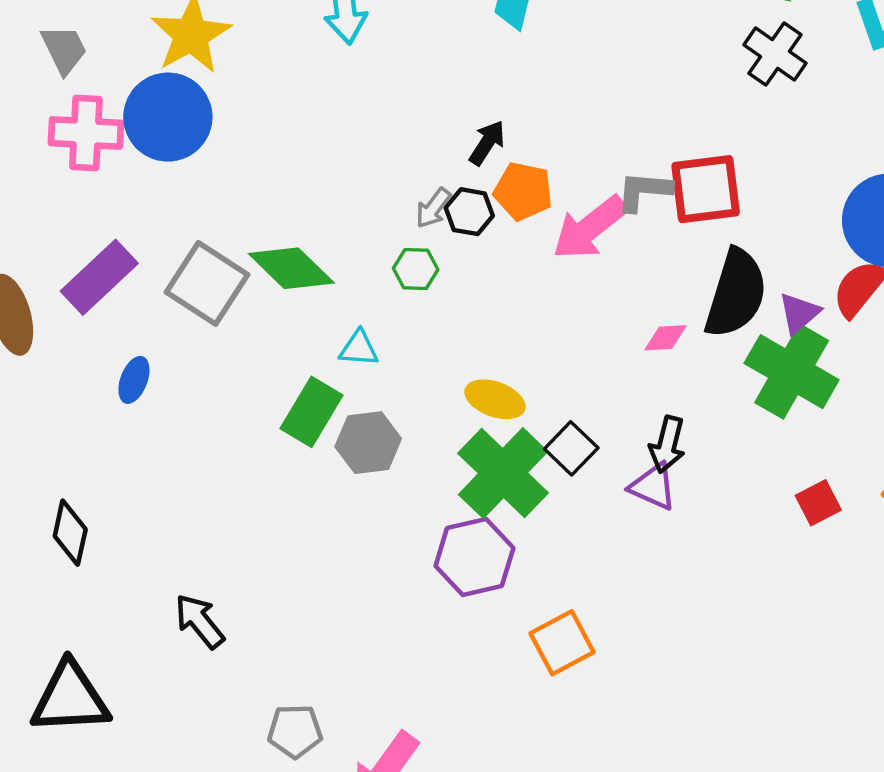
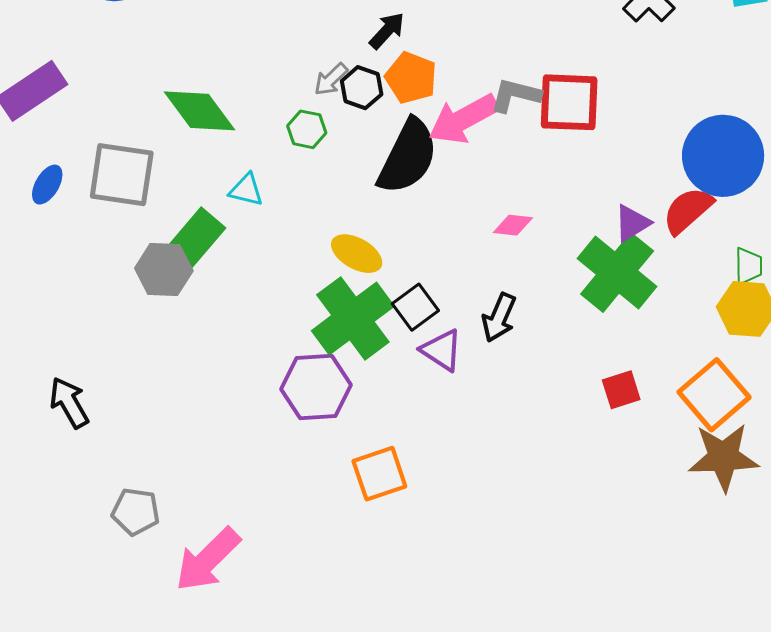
gray square: (207, 283) -> (122, 175), moved, turned -34
black semicircle: (736, 293) -> (408, 157), moved
gray hexagon: (368, 443) -> (164, 270), moved
purple triangle: (653, 487) -> (442, 350), moved

